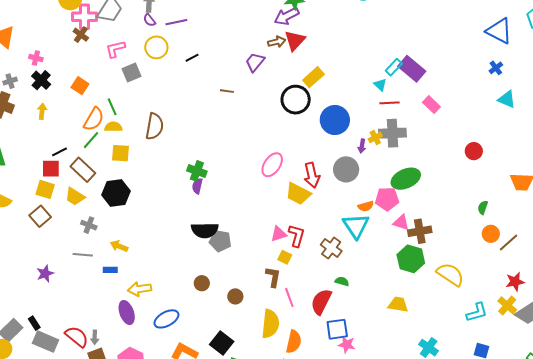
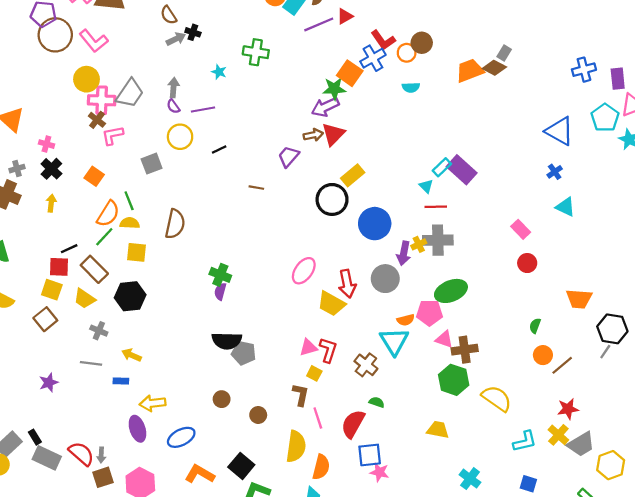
pink L-shape: (115, 49) -> (113, 135), moved
pink rectangle: (431, 105) -> (521, 229), moved
purple arrow: (362, 146) -> (404, 253), size x1.5

